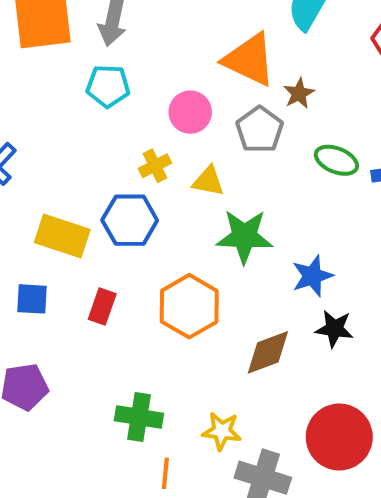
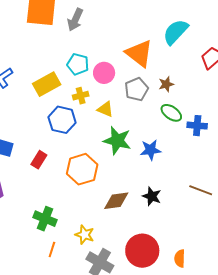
cyan pentagon: (108, 86) -> (78, 64), moved
brown star: (299, 93) -> (166, 84), moved
yellow rectangle: (62, 236) -> (47, 84), moved, turned -60
blue star: (312, 276) -> (150, 150), moved

